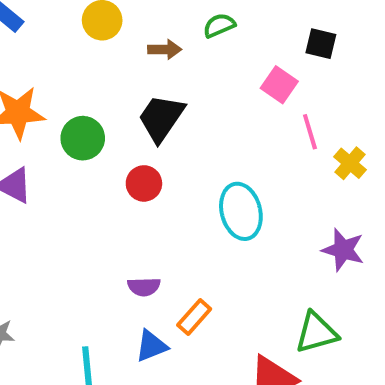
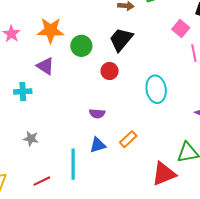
purple semicircle: (144, 287) -> (97, 114), moved
blue triangle: (151, 346) -> (98, 145), moved

